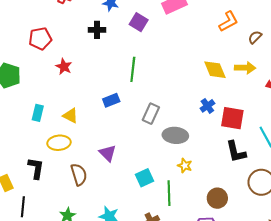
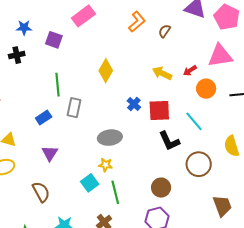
yellow arrow: (245, 68) -> (162, 73), moved, turned -144
yellow diamond: (215, 70) -> (106, 71), moved, turned 65
gray rectangle: (151, 114) -> (74, 108), moved
purple triangle: (108, 153) -> (50, 153), moved, turned 30
yellow star: (185, 166) -> (106, 165), moved
brown semicircle: (79, 174) -> (41, 192), moved

